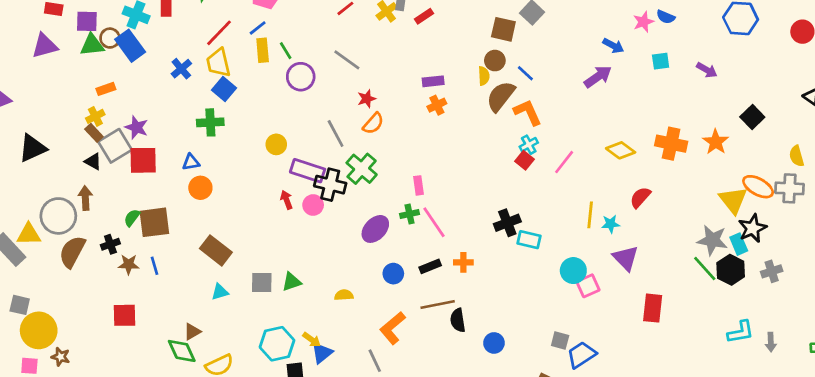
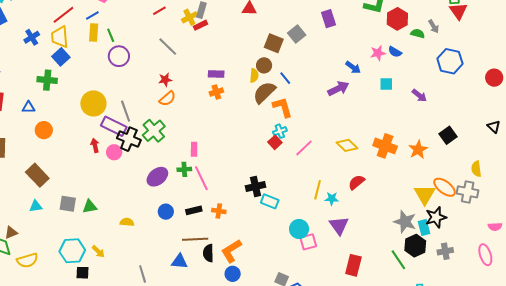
red rectangle: (424, 16) -> (201, 25), moved
gray line: (347, 60) -> (168, 47), moved
gray line: (336, 134) -> (126, 111), moved
yellow circle: (276, 144) -> (93, 103), size x1.6
orange circle: (200, 188) -> (44, 130), moved
green line: (705, 269) -> (398, 260), moved
orange L-shape: (393, 328) -> (231, 251), moved
blue triangle: (322, 353) -> (179, 261), moved, turned 36

